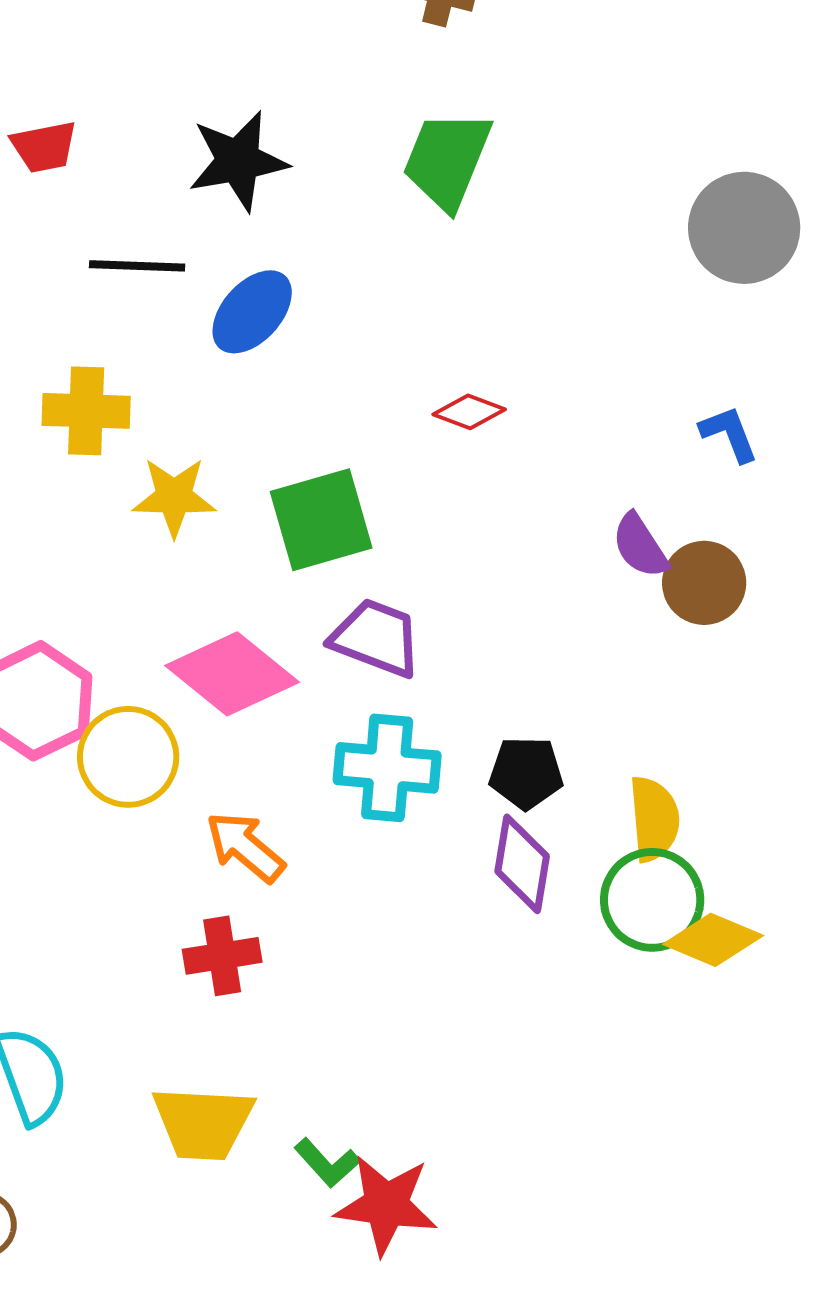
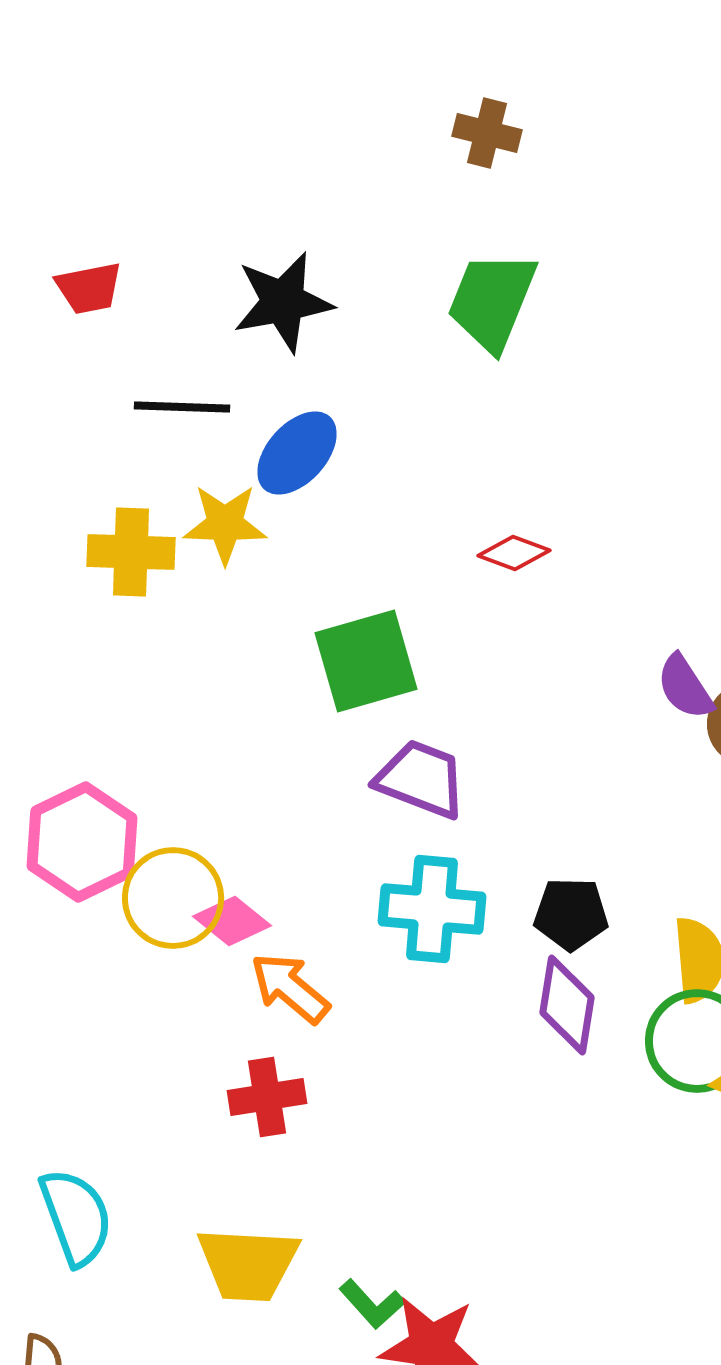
yellow star: (174, 497) -> (225, 524), moved
pink diamond: (232, 674) -> (232, 921), moved, size x0.6

